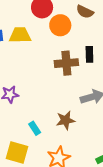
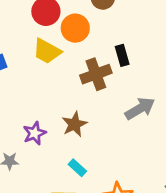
yellow trapezoid: (20, 35) -> (47, 51), moved, turned -135
brown star: (66, 120) -> (74, 124), moved

